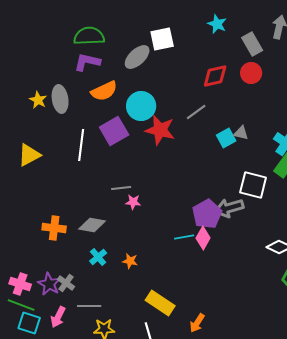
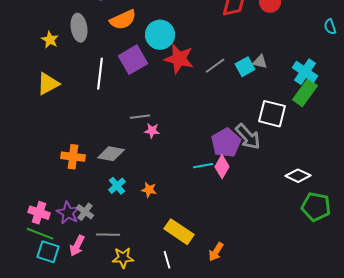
yellow star: (38, 100) -> (50, 40), moved
gray line: (196, 112) -> (215, 66), moved
gray arrow: (229, 208) -> (248, 137), turned -116

